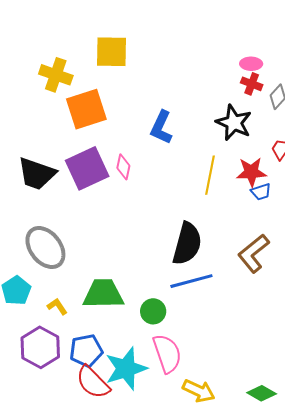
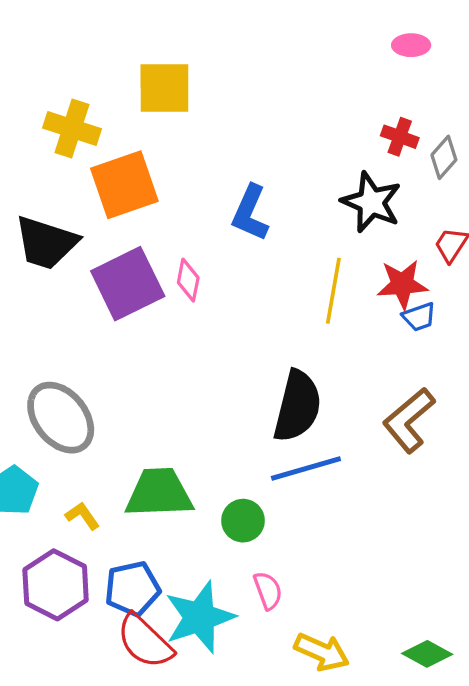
pink ellipse: (251, 64) -> (411, 45), moved
black trapezoid: (37, 174) -> (46, 243), moved
pink semicircle: (167, 353) -> (268, 591), size x0.6

